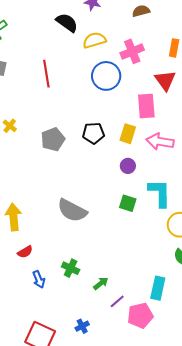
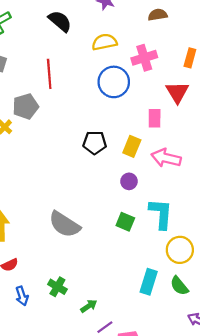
black semicircle: (67, 23) -> (60, 21), moved
pink rectangle: (146, 106) -> (155, 118), size x0.7
gray pentagon: (53, 139) -> (26, 106), moved
cyan rectangle: (158, 288) -> (149, 282), moved

